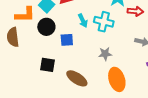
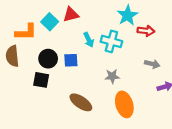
black circle: (46, 27) -> (48, 59), moved
black square: (48, 65) -> (41, 80), moved

